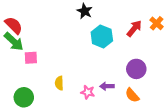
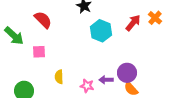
red semicircle: (14, 25) -> (43, 20), moved
pink square: (31, 58) -> (39, 52), moved
purple circle: (136, 69) -> (127, 73), moved

